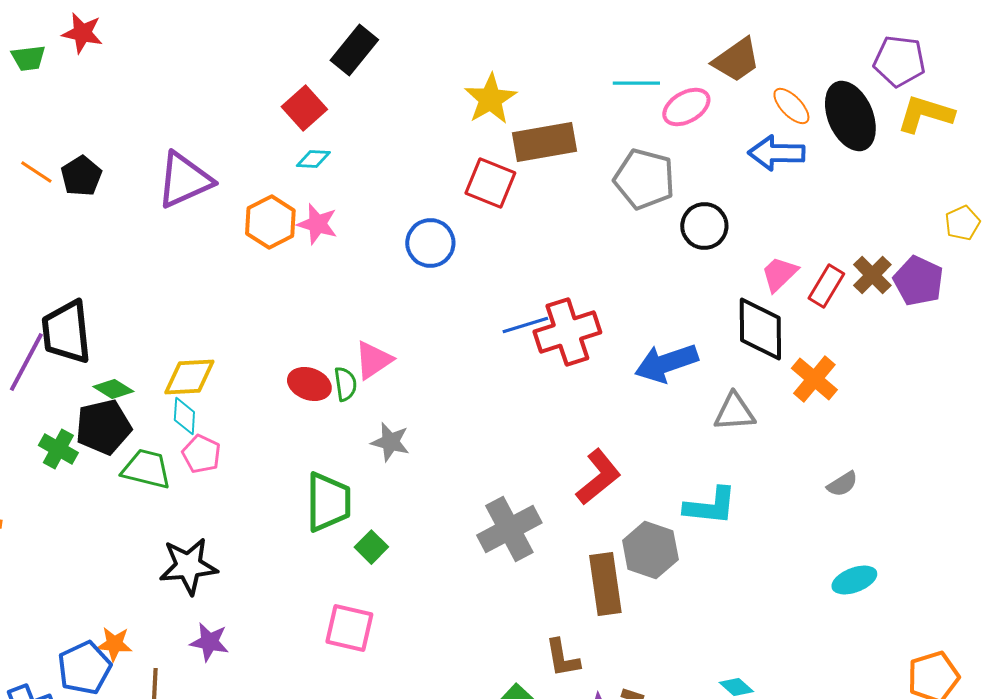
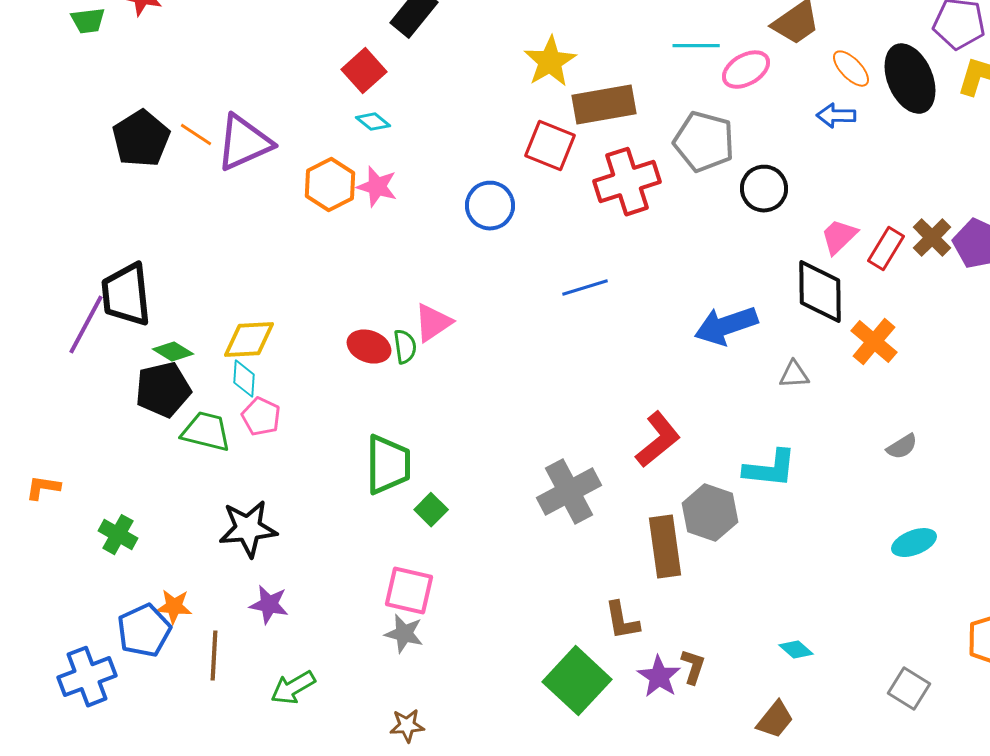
blue arrow: (776, 153) -> (836, 116), size x0.7
cyan diamond: (313, 159) -> (373, 122), turned 36
orange line: (36, 172) -> (196, 135), moved
black pentagon: (81, 176) -> (141, 139), size x1.4
red cross: (567, 332) -> (627, 182), moved
gray triangle: (734, 412) -> (794, 375), size x0.7
gray star: (390, 442) -> (404, 634), moved
green cross: (58, 449) -> (118, 535), moved

